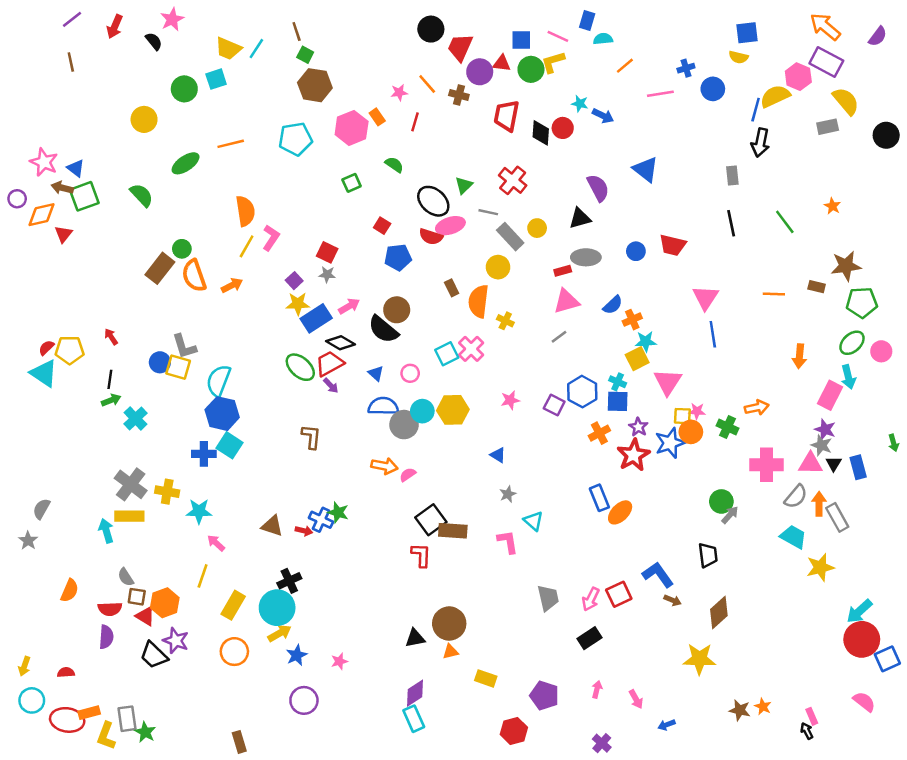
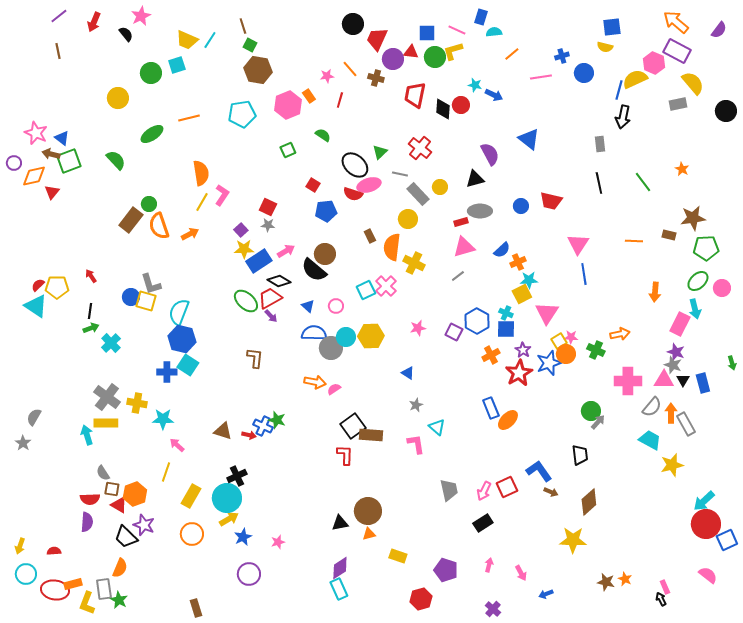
yellow cross: (505, 321) -> (414, 263), size x1.5
yellow square: (682, 416) -> (559, 341), turned -35
orange semicircle: (70, 591) -> (120, 568), moved

